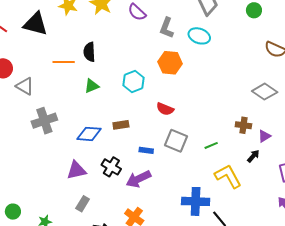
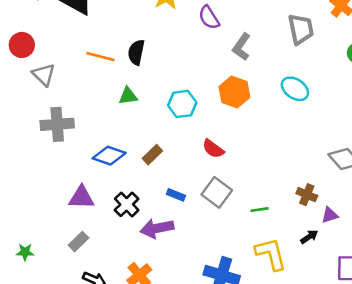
cyan ellipse: (199, 36) -> (295, 89), moved
brown rectangle: (121, 125) -> (152, 155), turned -49

